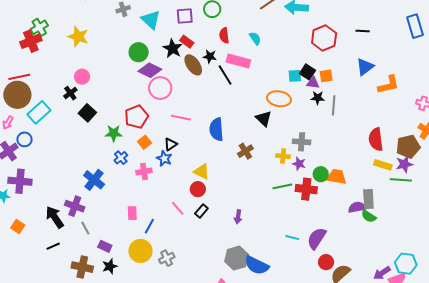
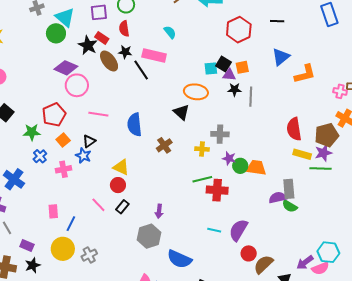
red semicircle: (224, 35) -> (124, 29), moved
green circle: (139, 52) -> (56, 33), moved
purple star: (299, 164) -> (229, 158), moved
red cross: (306, 189) -> (217, 190), moved
gray hexagon: (237, 258) -> (149, 236), moved

